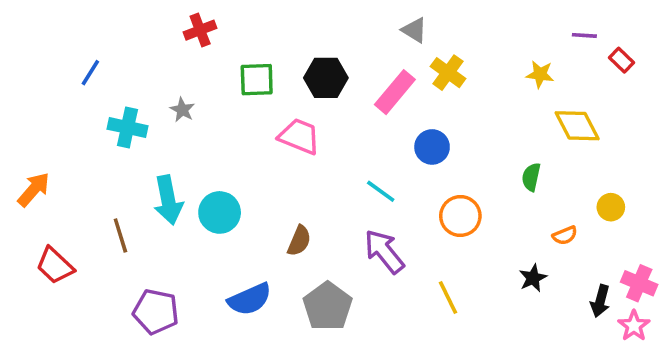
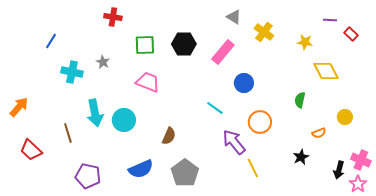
red cross: (200, 30) -> (113, 17), turned 30
yellow cross: (448, 73) -> (264, 32), moved
pink trapezoid: (299, 136) -> (148, 82), moved
purple arrow: (384, 251) -> (234, 142), moved

